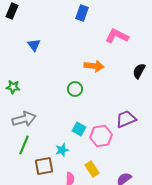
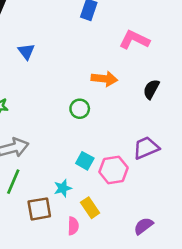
black semicircle: (139, 71) -> (151, 89), moved
yellow rectangle: (92, 169) -> (90, 208), moved

